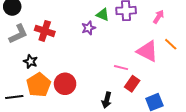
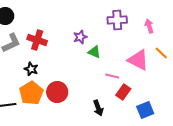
green triangle: (103, 15) -> (94, 52), moved
pink arrow: (159, 17) -> (149, 26), turned -48
black star: (30, 61) -> (31, 69), moved
black arrow: (107, 100) -> (98, 108), turned -35

